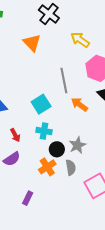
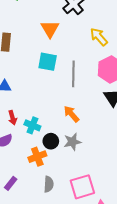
cyan square: (41, 104) -> (48, 62), moved, turned 30
orange arrow: (80, 105) -> (71, 114), moved
cyan cross: (44, 131) -> (32, 125), moved
gray semicircle: (71, 167) -> (49, 184), moved

